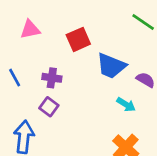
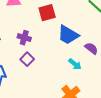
purple square: (49, 107) -> (27, 59), moved

